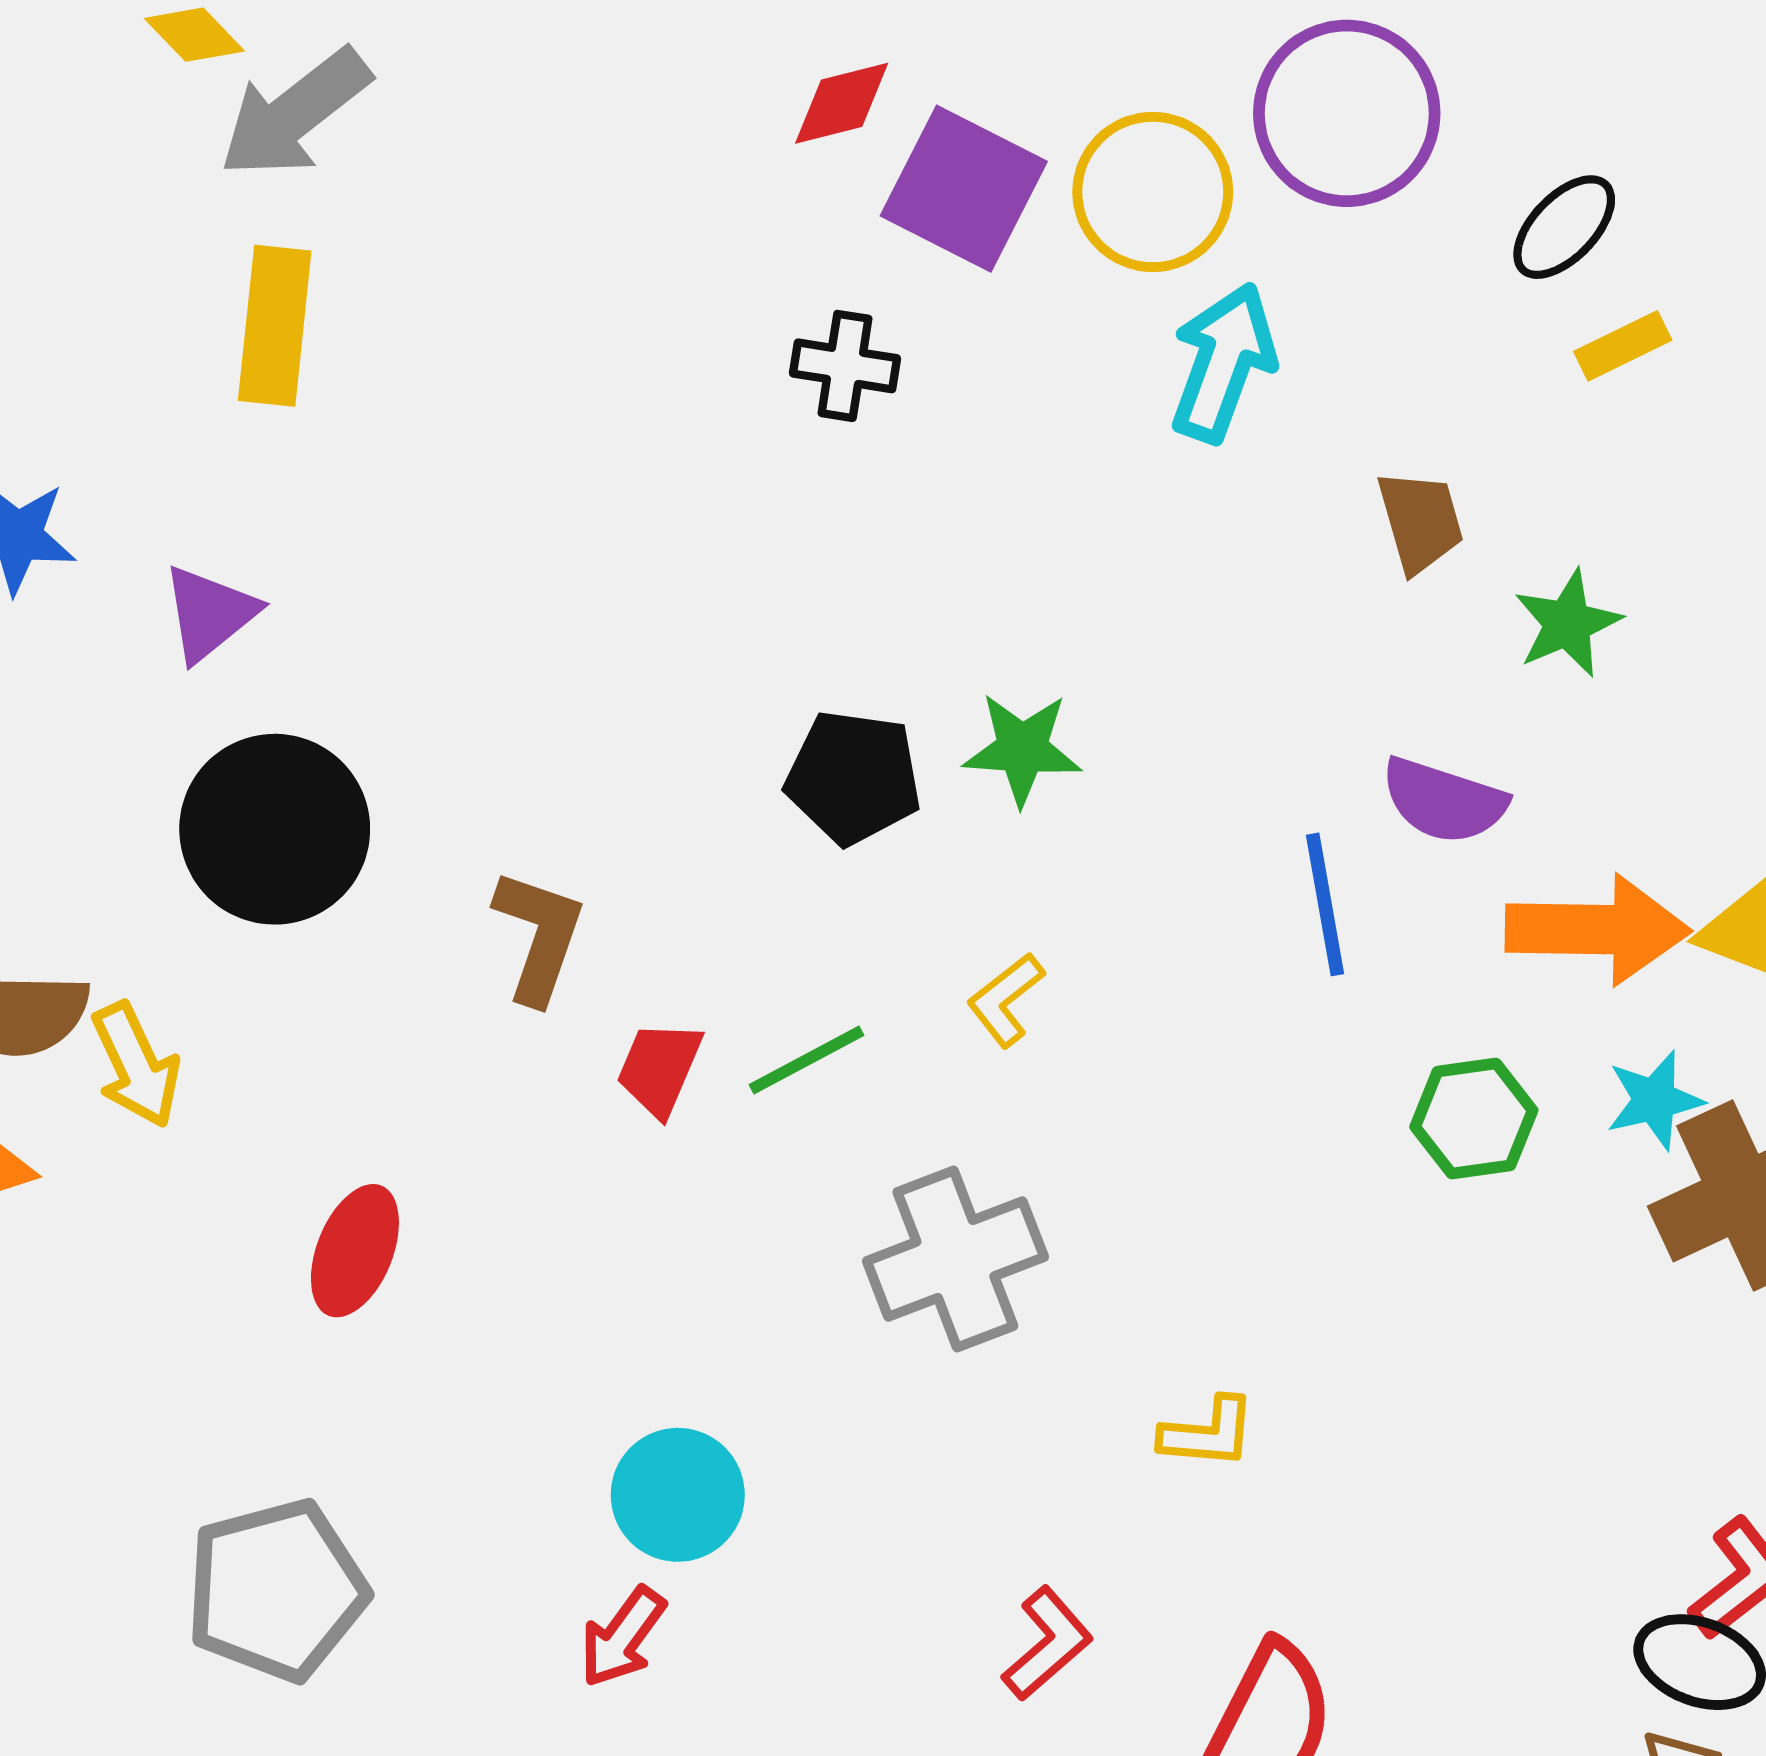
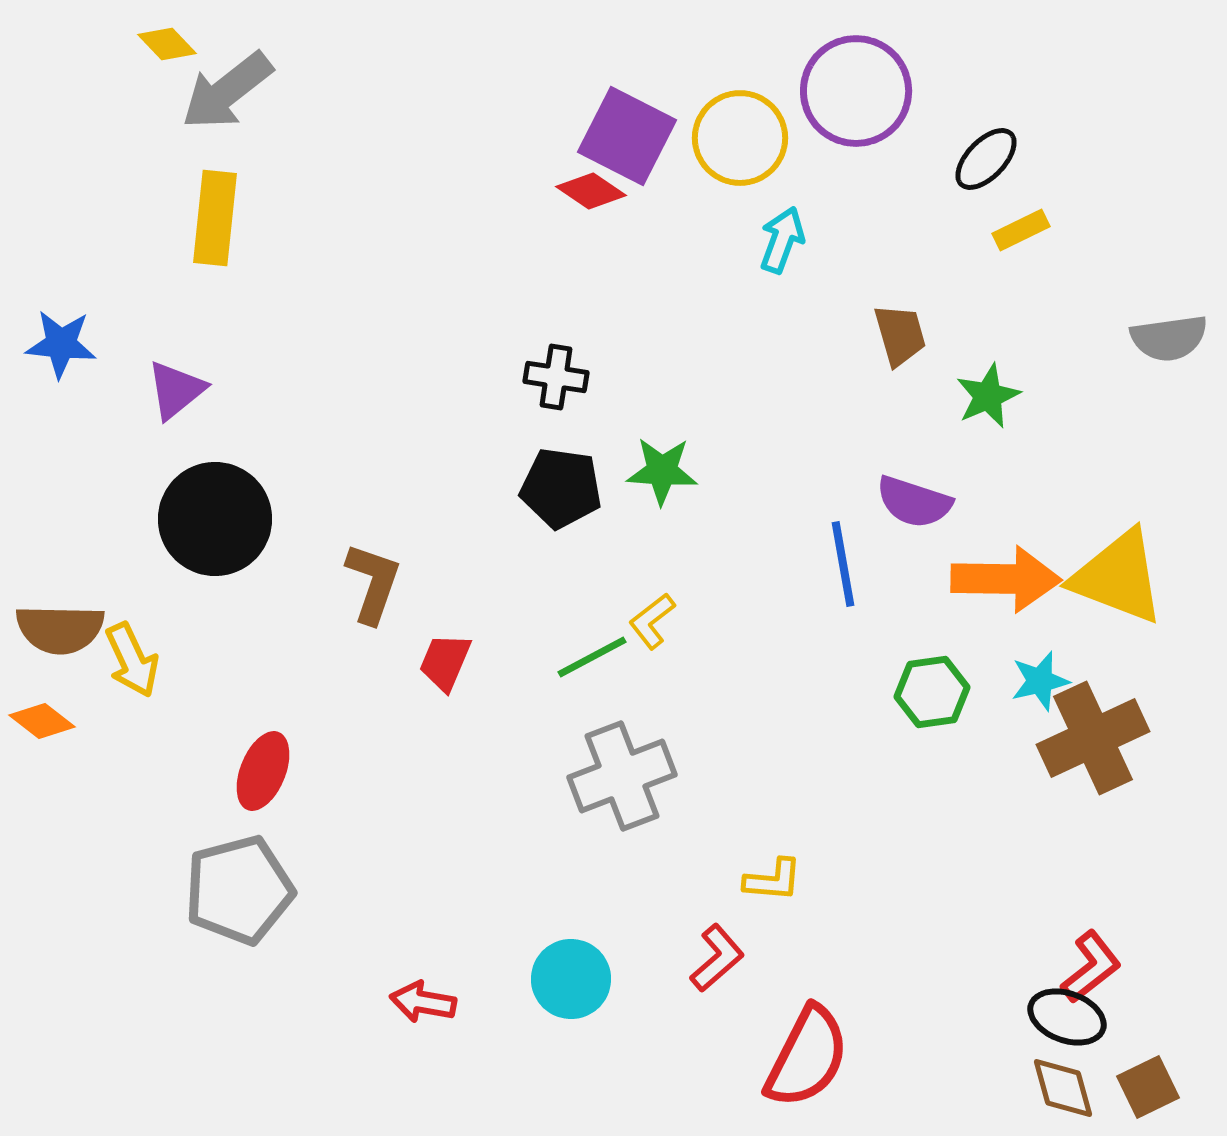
red diamond: (842, 103) -> (591, 191), moved, turned 48
cyan arrow: (1223, 363) -> (782, 240), size x0.7
black cross: (845, 366) -> (556, 377), moved
green line: (807, 1060) -> (592, 657), moved
cyan circle: (678, 1495) -> (571, 979), moved
gray pentagon: (276, 1590) -> (239, 890), moved
red arrow: (623, 1637) -> (423, 1002), turned 64
red L-shape: (1047, 1644) -> (717, 958), moved

